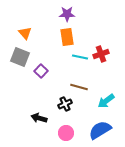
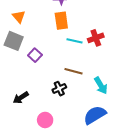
cyan arrow: (106, 101) -> (101, 86), turned -84
black arrow: (39, 118) -> (21, 98), moved, turned -49
pink circle: (66, 133) -> (45, 120), moved

